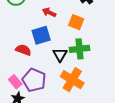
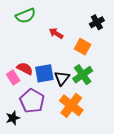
blue square: (41, 35) -> (44, 73), moved
green cross: (80, 49) -> (83, 75), turned -36
pink rectangle: (15, 82) -> (13, 78), moved

